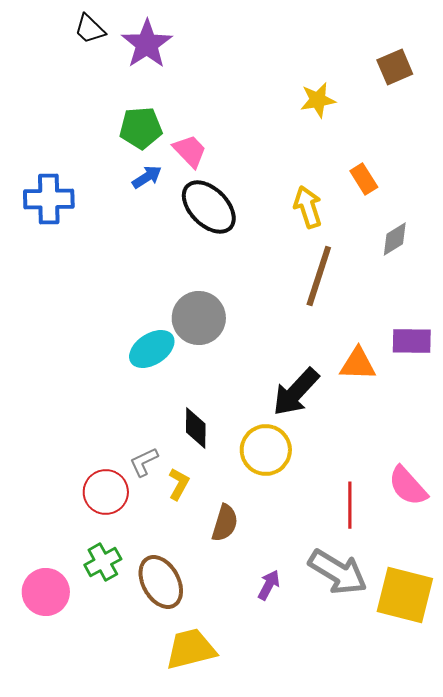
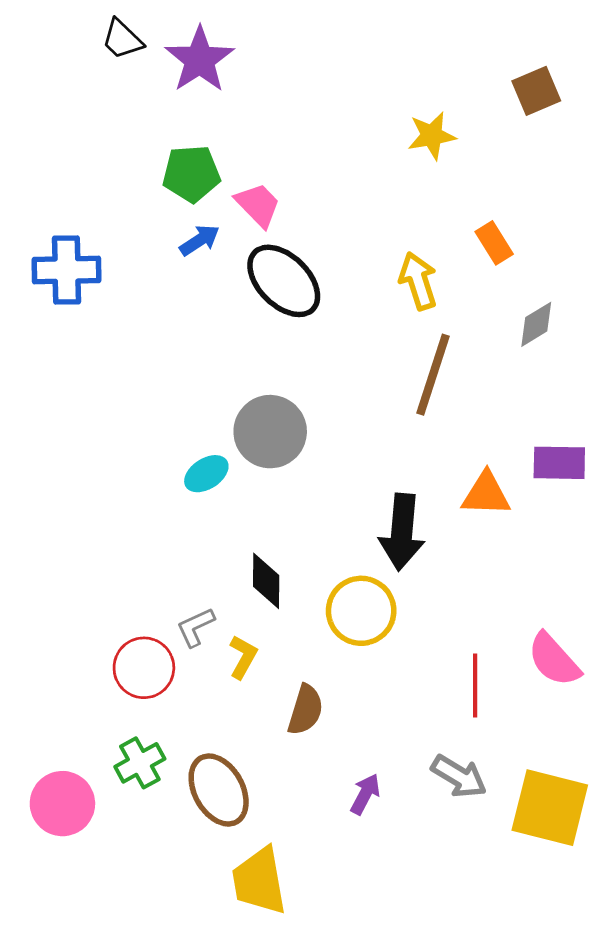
cyan ellipse: (152, 349) -> (206, 474), size x0.7
black arrow: (296, 392) -> (402, 532), turned -38
gray arrow: (338, 572) -> (459, 776), size x0.7
yellow trapezoid: (191, 649) -> (259, 881), turned -86

